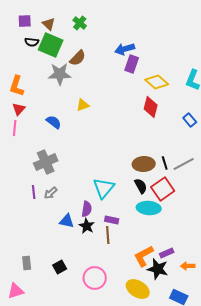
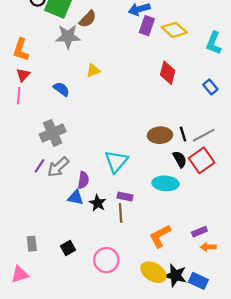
yellow diamond: (157, 82) -> (174, 30), moved
black semicircle: (141, 186) -> (180, 159), moved
red square: (163, 189) -> (202, 160), moved
purple line: (34, 192) -> (39, 166), turned 40
gray arrow: (51, 193) -> (58, 167), size x1.5
purple semicircle: (87, 209) -> (83, 180), moved
purple rectangle: (167, 253) -> (199, 232), moved
black star: (158, 269) -> (175, 275), moved

